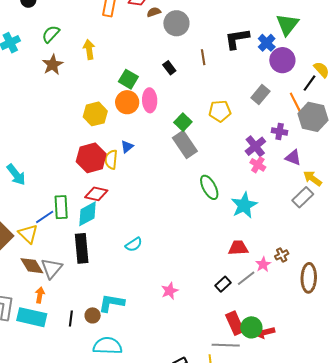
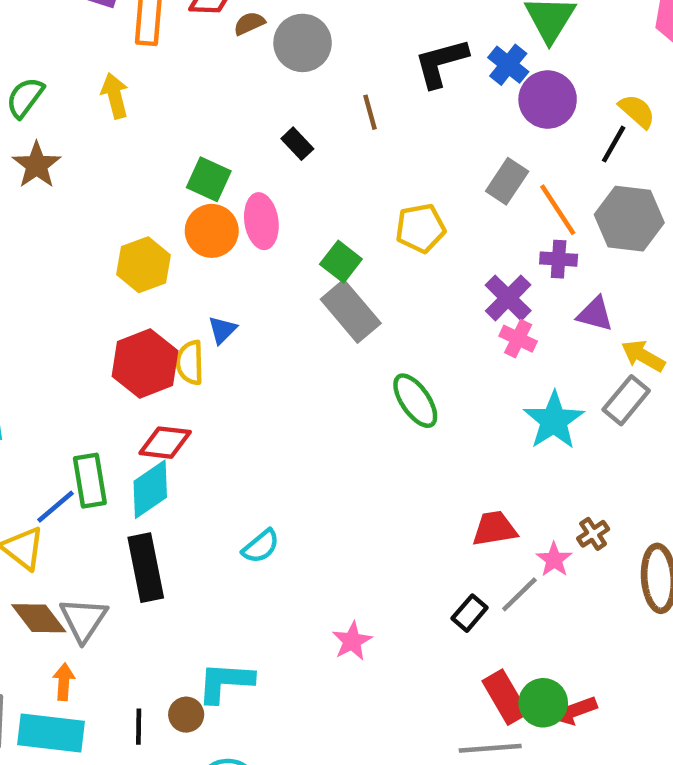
yellow arrow: (89, 49) -> (115, 96), moved
orange line: (296, 105) -> (558, 210), moved
cyan star: (244, 205) -> (554, 420), moved

